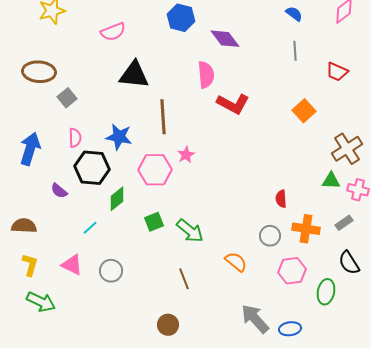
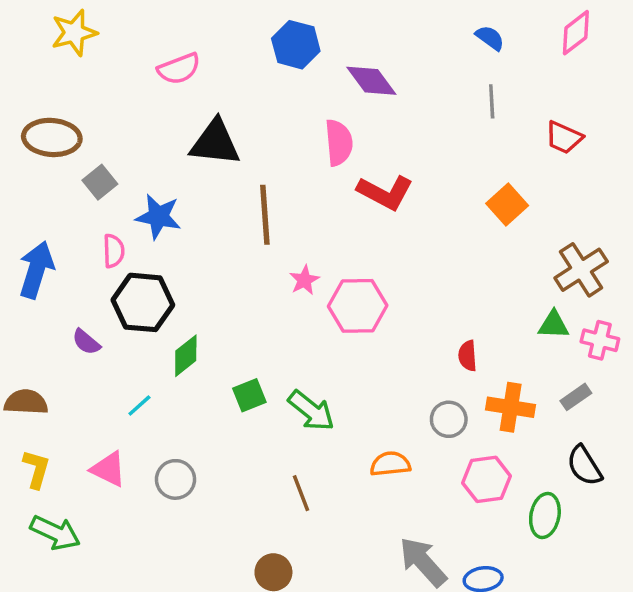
blue star: (119, 137) -> (158, 217), moved
pink hexagon: (155, 170) -> (358, 306), moved
orange semicircle: (236, 262) -> (390, 464), turned -45

